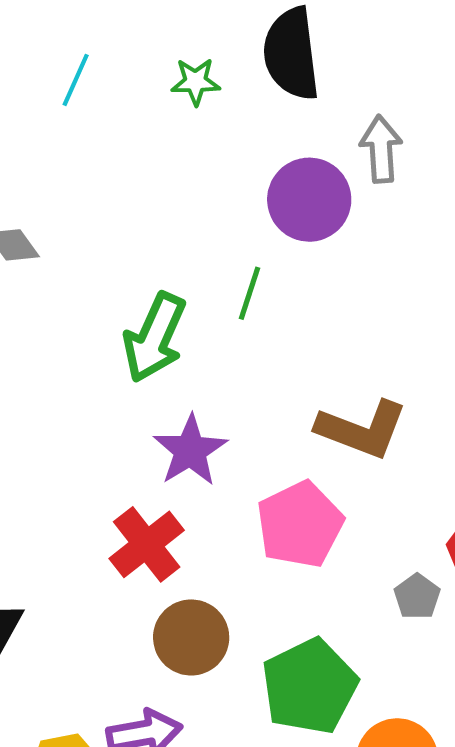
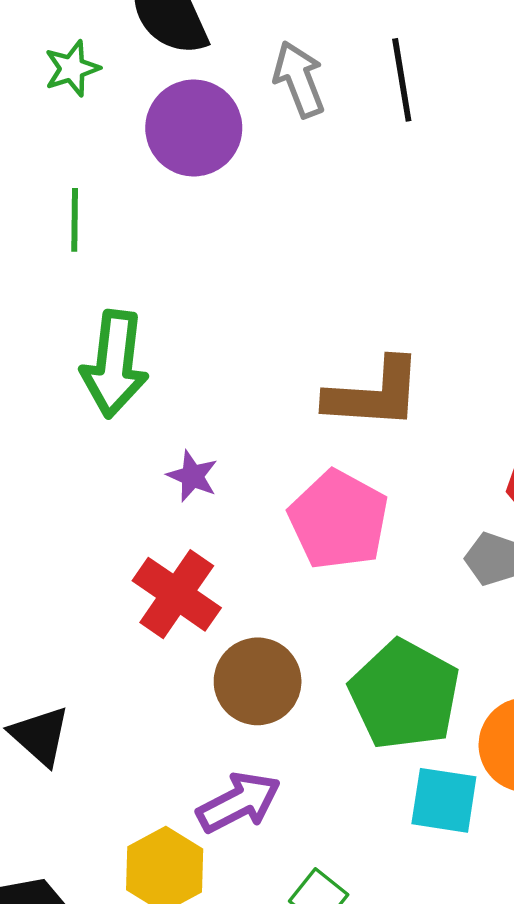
purple circle: (309, 200) -> (194, 128), moved
green line: (250, 293) -> (75, 220), moved
purple star: (190, 451) -> (192, 476), size x0.6

